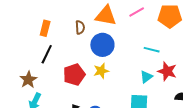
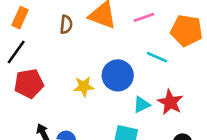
blue circle: (102, 45) -> (118, 75), moved
cyan line: (152, 50) -> (157, 57), moved
red pentagon: (74, 75) -> (29, 84), moved

